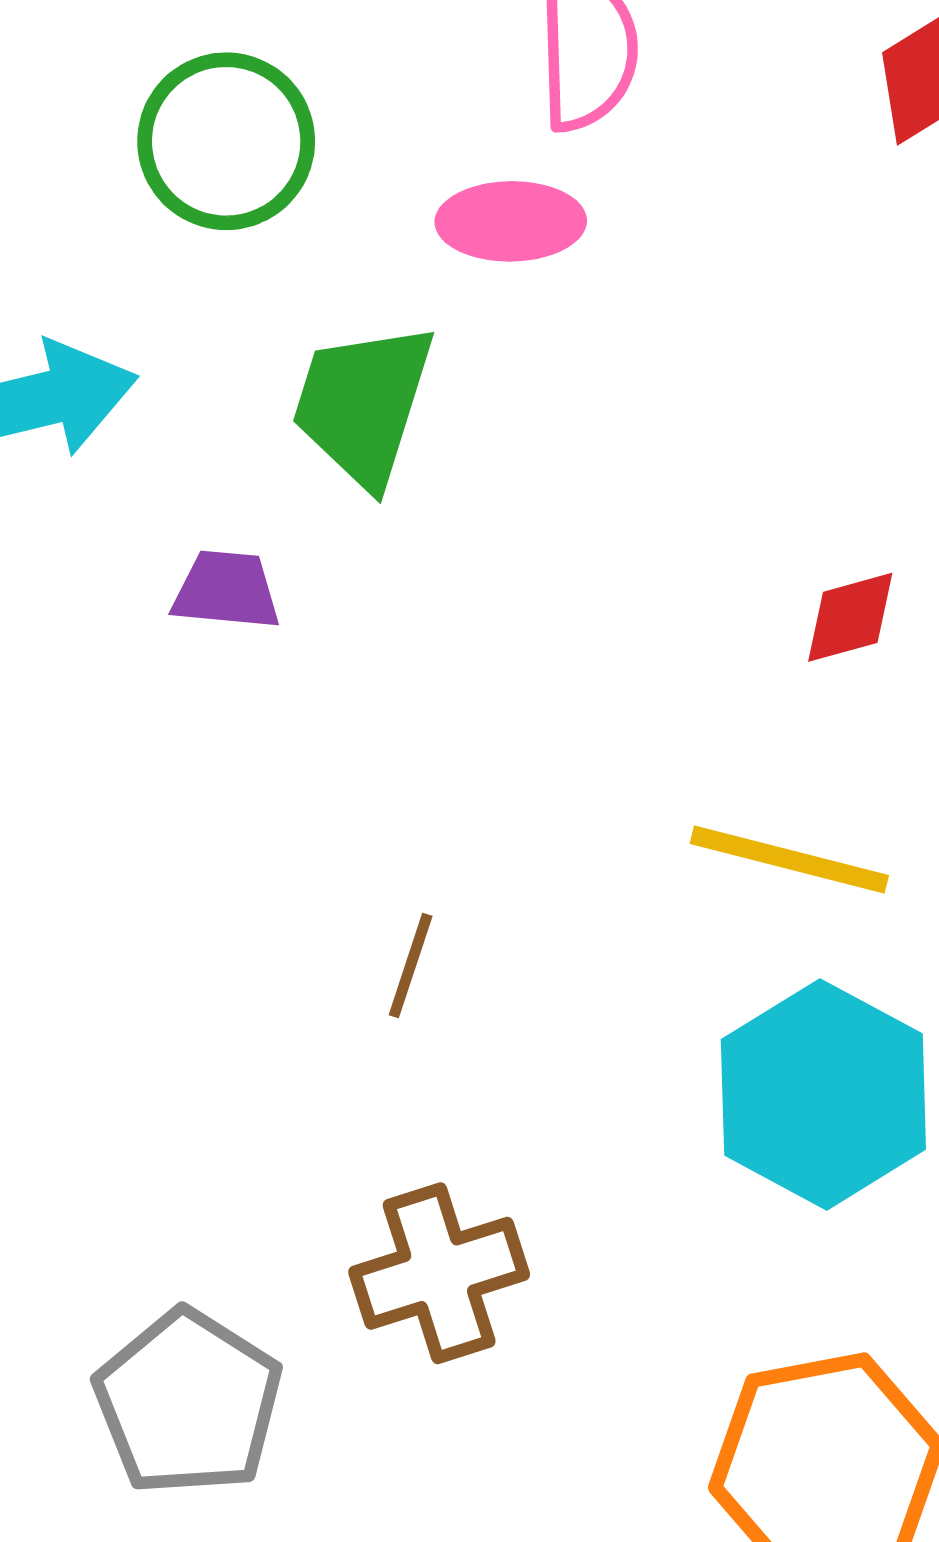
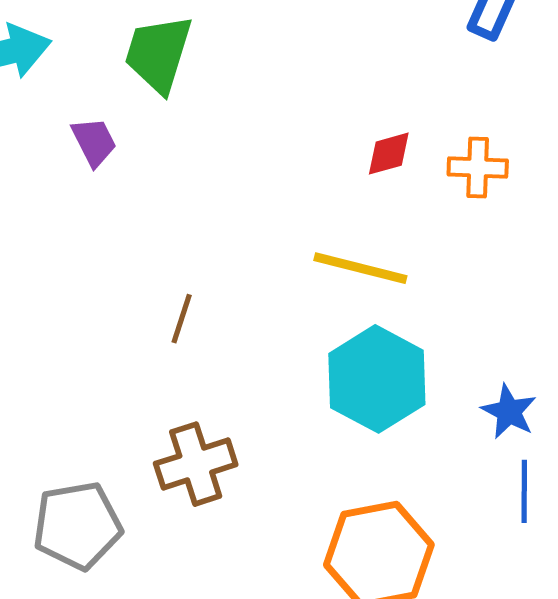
purple trapezoid: (226, 590) -> (94, 142), turned 58
gray pentagon: (188, 1403) -> (77, 526), turned 30

